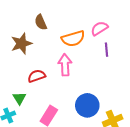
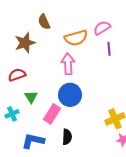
red semicircle: (37, 76) -> (17, 75), moved
green triangle: (19, 98) -> (31, 97), moved
blue circle: (87, 105) -> (70, 95), moved

